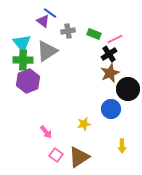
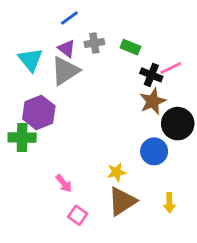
blue line: (50, 13) -> (69, 18), turned -72
purple triangle: (43, 21) -> (67, 49), moved
pink line: (115, 39) -> (171, 68), moved
black cross: (109, 54) -> (151, 75), turned -35
green cross: (23, 60) -> (22, 137), moved
brown triangle: (79, 157) -> (122, 201), moved

